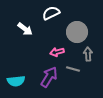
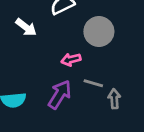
gray arrow: (88, 54) -> (114, 99), moved

